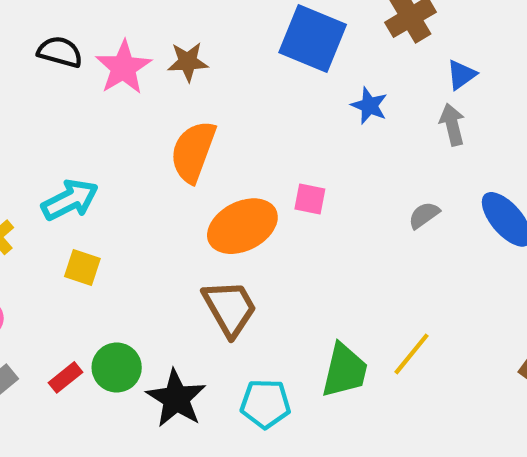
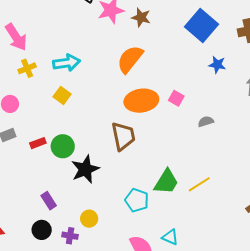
blue star: (369, 106) -> (217, 65), turned -30
gray semicircle: (424, 215) -> (206, 122), moved
cyan pentagon: (265, 404) -> (137, 200), moved

